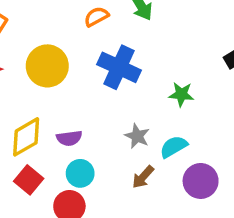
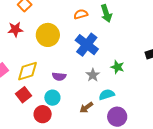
gray star: (137, 136) -> (93, 75), moved
purple semicircle: (69, 138) -> (59, 76), moved

